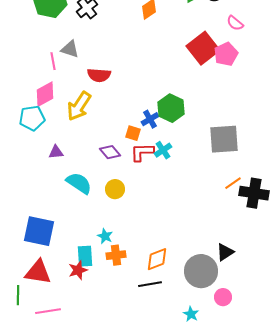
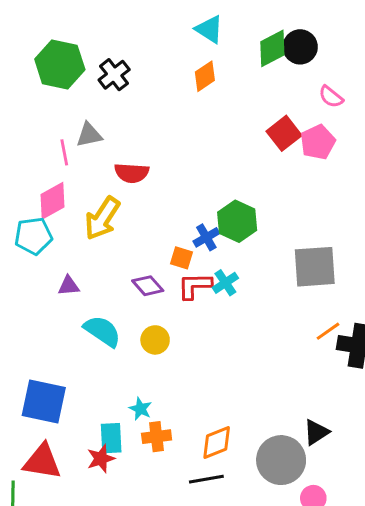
red square: (203, 48) -> (284, 133), size x0.7
gray triangle: (70, 49) -> (89, 135), turned -30

